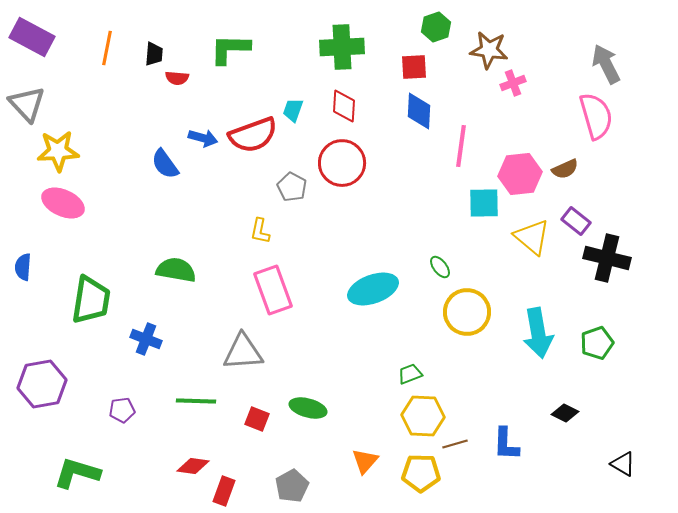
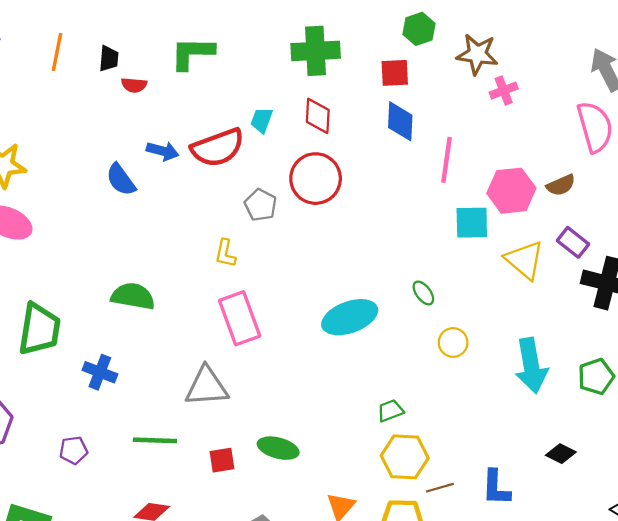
yellow circle: (467, 312) -> (453, 342), size x0.6
red square: (257, 419) -> (222, 460), turned -30

